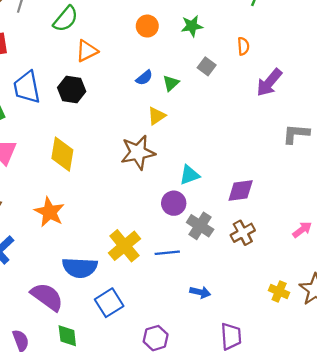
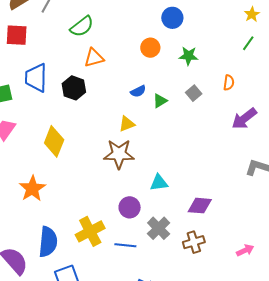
yellow triangle: (157, 116) -> (127, 124), moved
purple circle: (174, 203) -> (130, 207), moved
blue semicircle: (80, 268) -> (48, 242), turned -100

